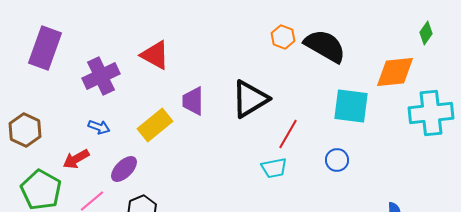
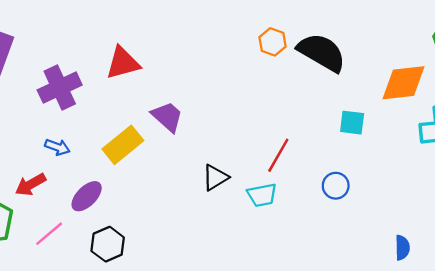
red triangle: (155, 55) -> (123, 63), turned -44
black triangle: (250, 99) -> (215, 178), moved, size x0.6
purple trapezoid: (193, 101) -> (167, 117), turned 132
cyan square: (351, 106) -> (352, 123), size x0.6

